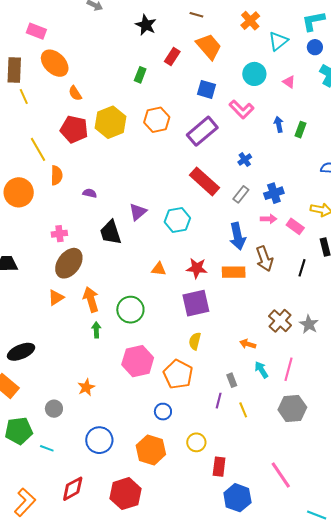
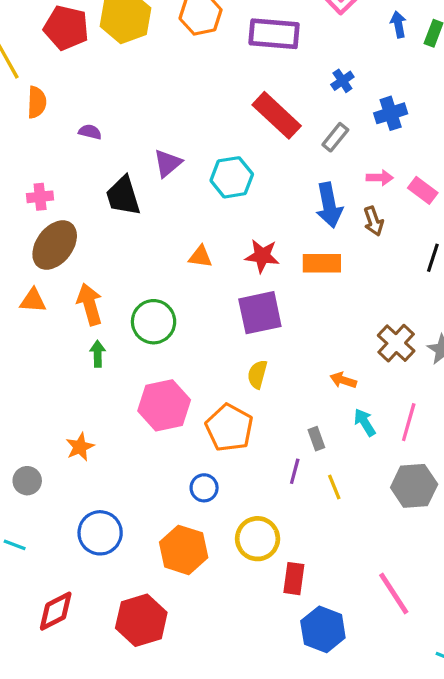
purple rectangle: (202, 131) -> (274, 34), turned 44
blue cross: (274, 193) -> (391, 113), moved
brown arrow: (264, 259) -> (374, 221), moved, size x0.7
orange triangle: (56, 298) -> (33, 300), turned 36
yellow circle: (196, 442) -> (258, 539), size x1.4

